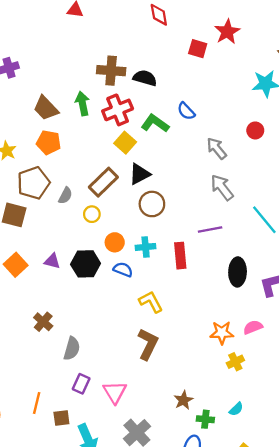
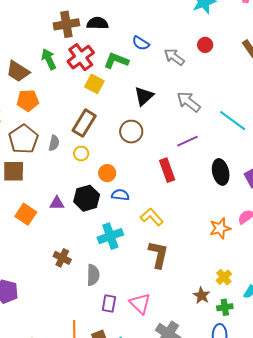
gray arrow: (217, 148) -> (174, 57), moved
black triangle: (140, 174) -> (144, 96), moved
cyan cross: (146, 247) -> (110, 236), moved, size x1.4
yellow cross: (235, 362) -> (224, 277), moved

